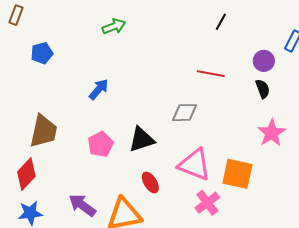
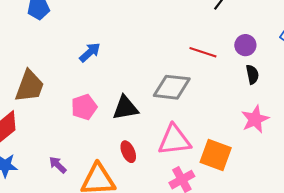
purple circle: (264, 61) -> (245, 45), moved
gray diamond: (185, 113) -> (172, 87), size x1.4
pink triangle: (194, 165) -> (174, 140), turned -36
purple arrow: (82, 205) -> (58, 165), size x0.7

